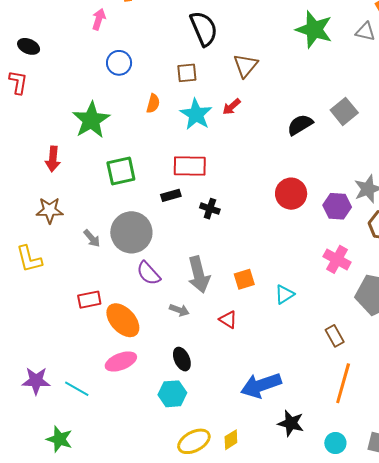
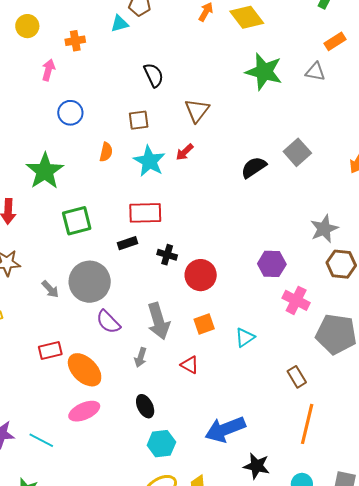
black semicircle: (204, 29) -> (154, 75), size x0.7
red circle: (291, 194) -> (201, 275), moved
purple hexagon: (337, 206) -> (272, 264), moved
gray arrow: (179, 310) -> (141, 357), turned 90
cyan hexagon: (172, 394) -> (161, 444), moved

